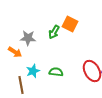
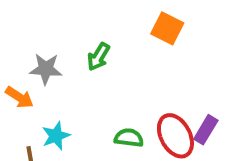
orange square: (70, 24) -> (167, 28), moved
green semicircle: (56, 72) -> (129, 138), moved

